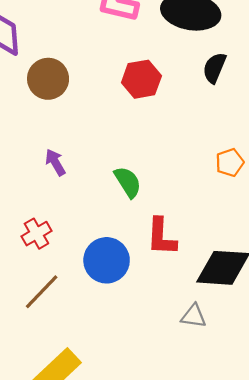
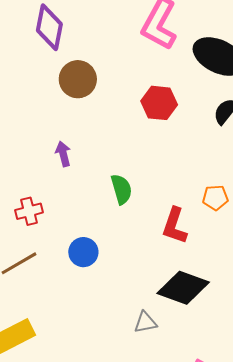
red L-shape: (161, 237) -> (175, 226), moved
blue circle: (107, 260) -> (83, 252), size x0.7
gray triangle: (194, 316) -> (145, 322), turned -35

